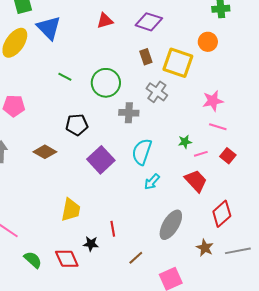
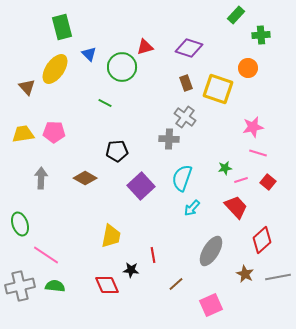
blue triangle: (49, 28) -> (89, 54), size x0.6
green circle: (106, 83) -> (122, 67), moved
gray cross: (157, 92) -> (185, 117), moved
green semicircle: (33, 260) -> (55, 286), moved, turned -36

